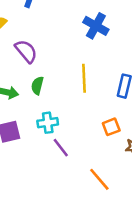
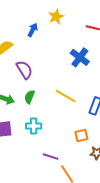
yellow line: (84, 78) -> (66, 96), turned -65
purple line: (61, 148) -> (51, 157), moved, turned -42

